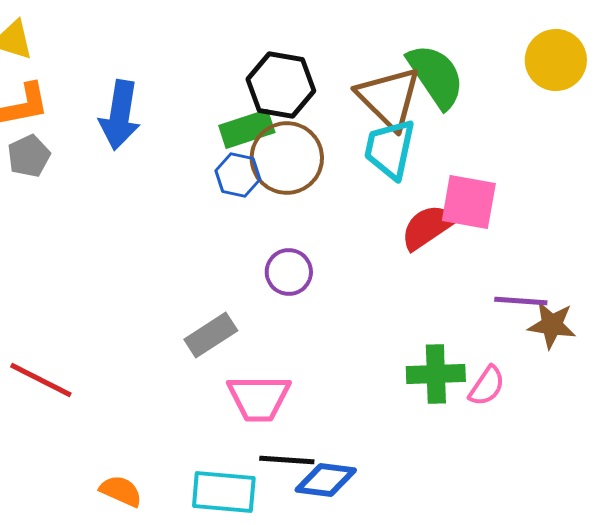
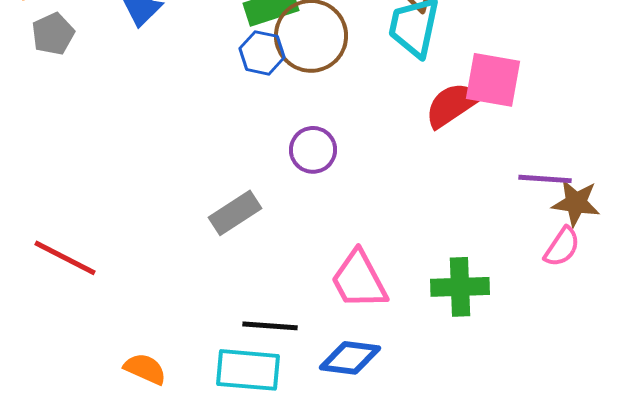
green cross: (436, 374) -> (460, 287), moved
pink semicircle: (487, 386) -> (562, 247), moved
pink trapezoid: (259, 398) -> (359, 280), moved, turned 62
black line: (287, 460) -> (270, 326), moved

